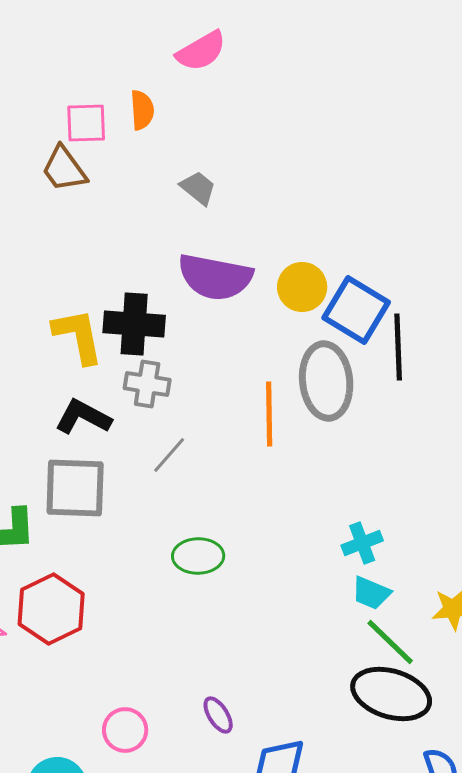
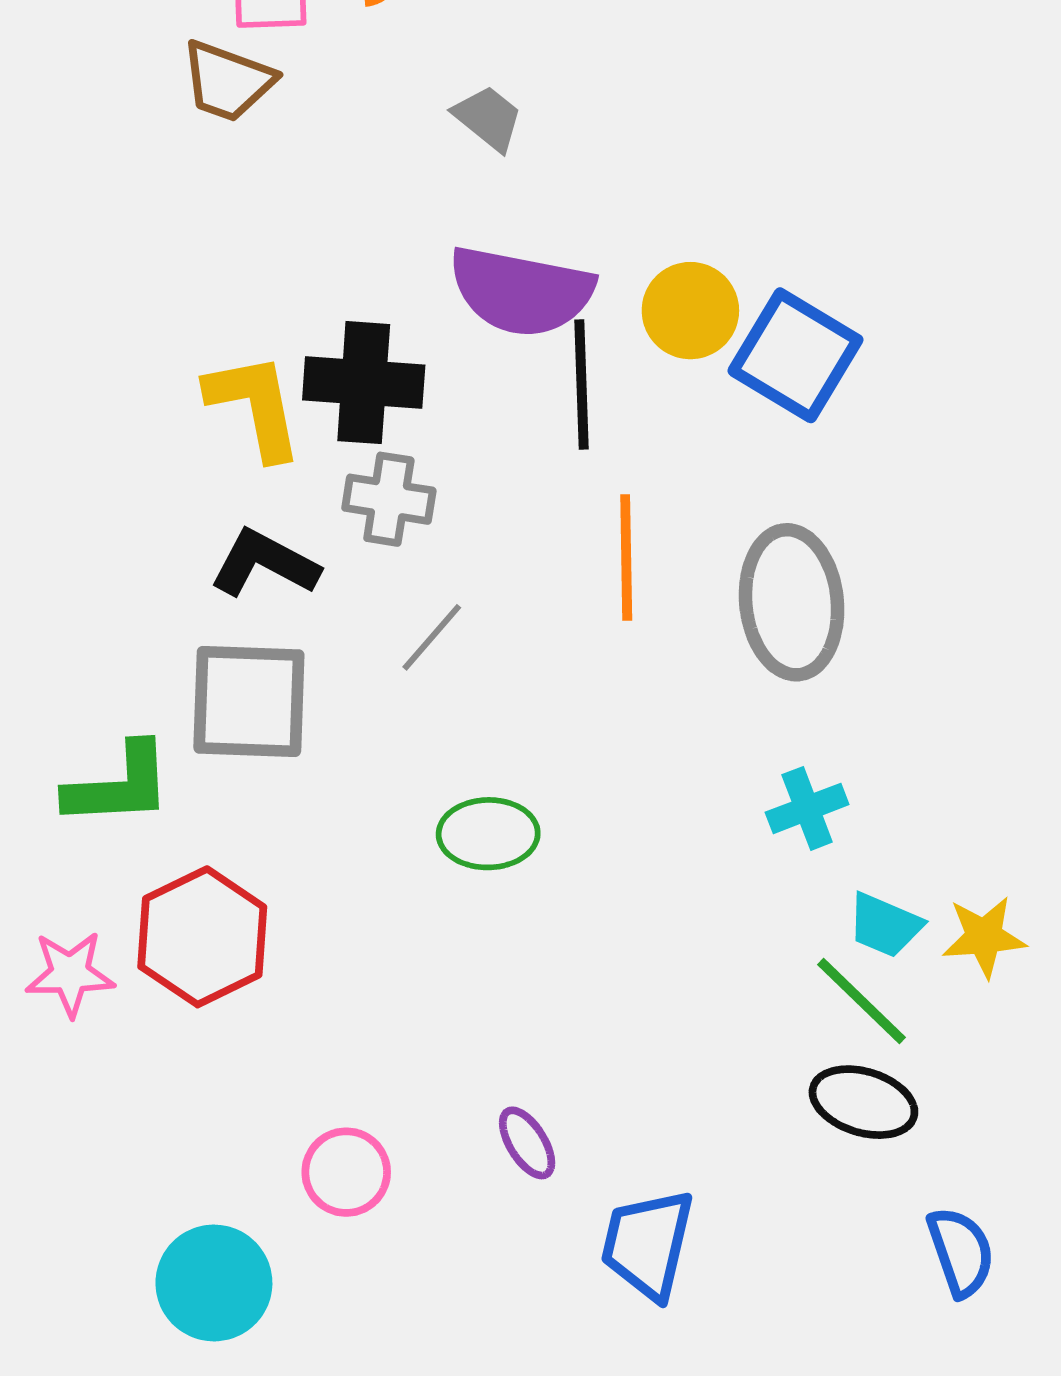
brown trapezoid: (64, 169) -> (228, 81), turned -34
black line: (398, 347) -> (581, 384), moved
gray ellipse: (326, 381) -> (792, 602), moved
cyan trapezoid: (371, 593) -> (885, 925), moved
black ellipse: (391, 694) -> (863, 1102), size x0.7

